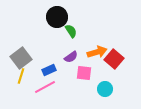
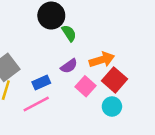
red square: (114, 59) -> (114, 80), moved
pink square: (84, 73) -> (85, 86), turned 35

